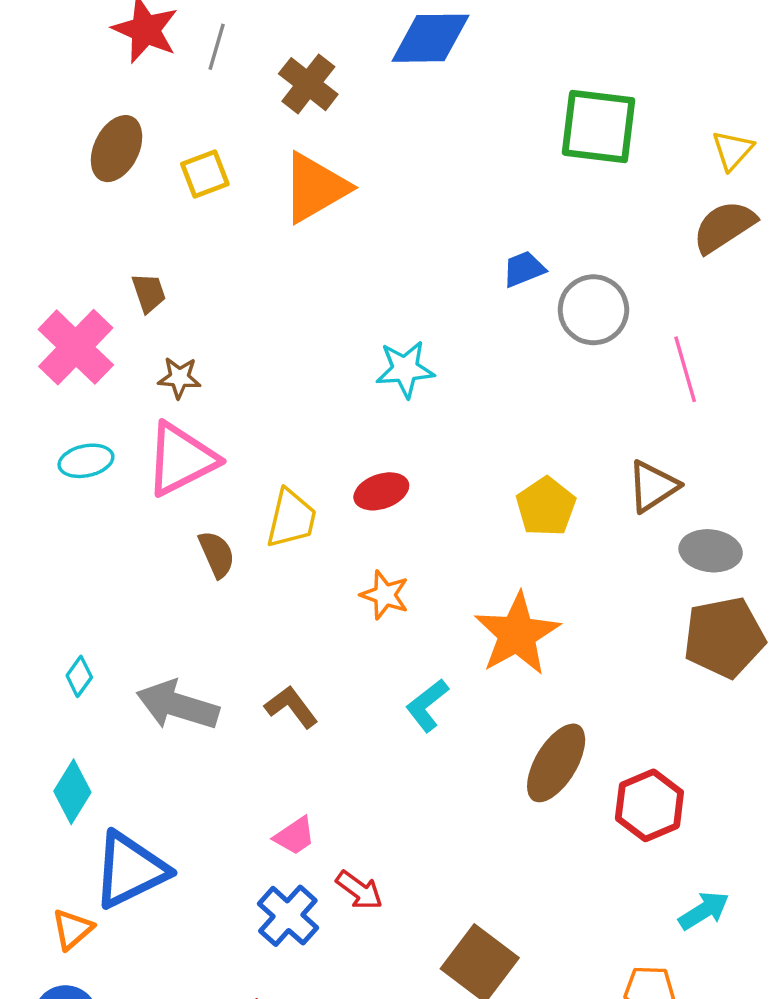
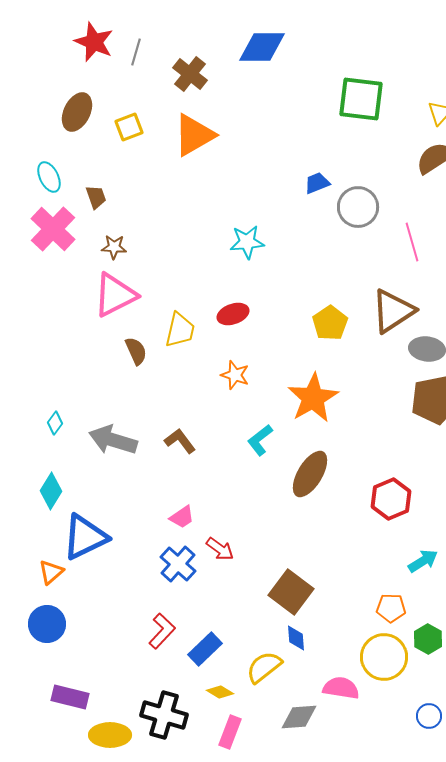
cyan ellipse: (86, 461) -> (49, 177), moved, turned 76
brown triangle: (653, 486) -> (393, 311), size x1.4
brown ellipse: (556, 763) -> (310, 474), moved

